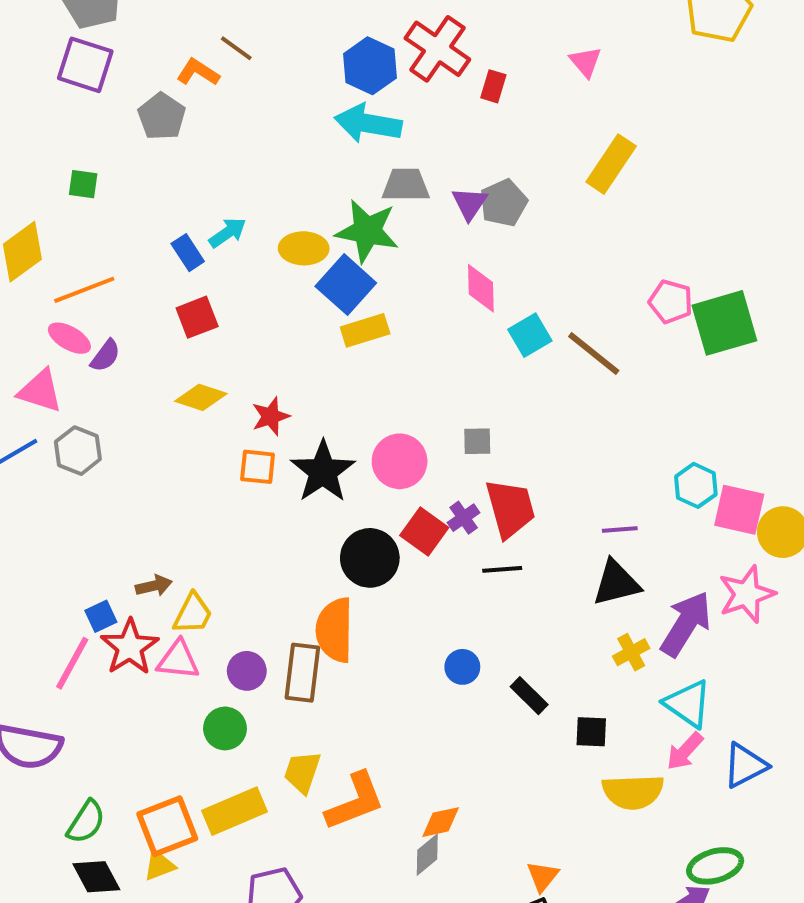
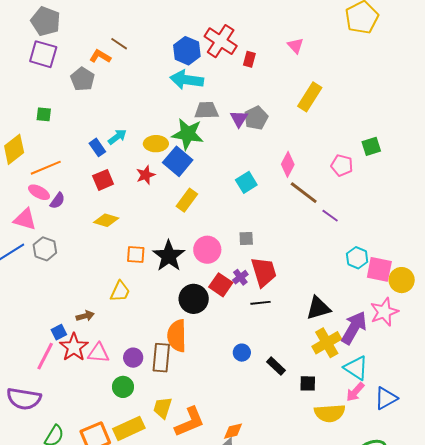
pink diamond: (481, 288) -> (288, 164), moved, turned 30
green square: (724, 323) -> (371, 146), moved, size x0.6
yellow rectangle: (365, 330) -> (187, 200), moved, turned -35
cyan square: (530, 335) -> (246, 182), moved
red star: (271, 416) -> (146, 175), moved
purple line: (620, 529) -> (330, 216), moved, turned 42
yellow trapezoid: (193, 614) -> (120, 291), moved
yellow cross: (631, 652) -> (327, 343), size x1.6

